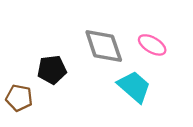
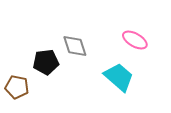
gray diamond: (104, 46) -> (75, 46), moved, size x0.7

